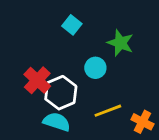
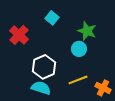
cyan circle: (95, 68) -> (79, 49), moved
red cross: (37, 80) -> (19, 35), moved

